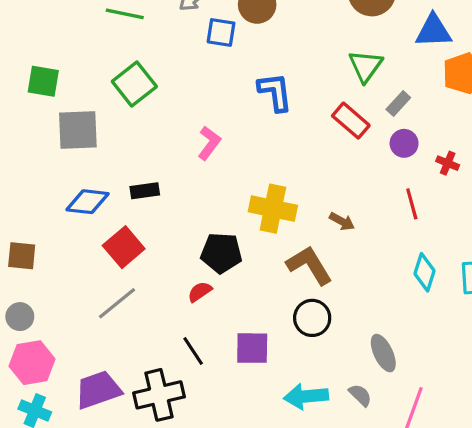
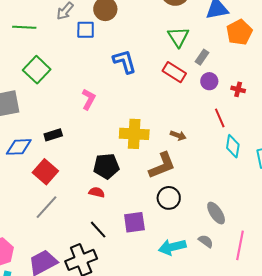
brown L-shape: (309, 265) -> (162, 166), turned 108
cyan diamond: (425, 272) -> (233, 146), moved
red semicircle: (200, 292) -> (97, 192), turned 56

